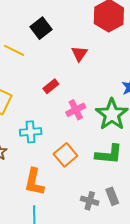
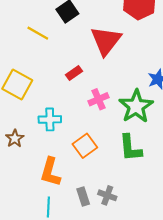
red triangle: (79, 54) -> (106, 41), size x1.8
green L-shape: (109, 154) -> (130, 148), turned 76
gray rectangle: (112, 196) -> (83, 196), moved

